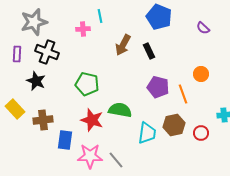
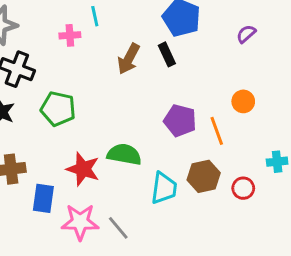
purple semicircle: (203, 28) -> (246, 34), turned 96
black rectangle: (149, 51) -> (167, 54), moved
green pentagon: (87, 84) -> (58, 109), moved

